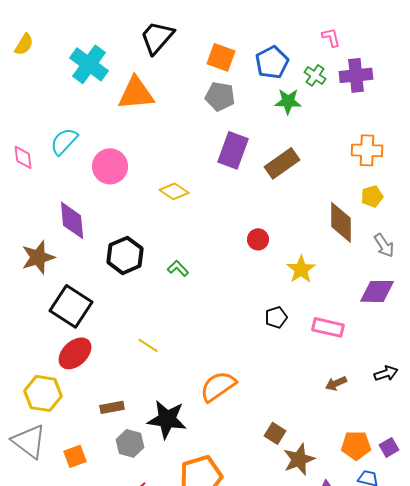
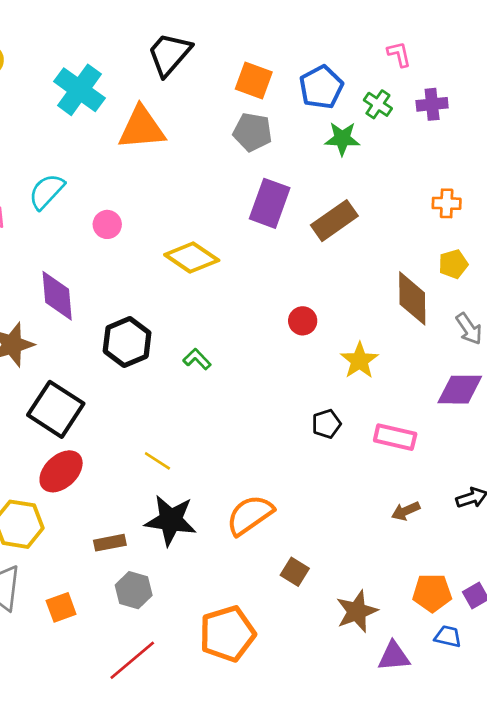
purple cross: (356, 75) -> (432, 104), size x0.7
orange cross: (367, 150) -> (447, 203), size x0.7
pink circle: (110, 166) -> (107, 224), size x0.6
yellow diamond: (174, 191) -> (192, 257), size x1.4
black star: (167, 419) -> (171, 520), moved
brown square: (275, 433) -> (295, 572), moved

